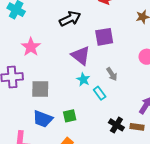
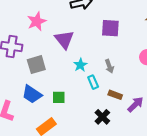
purple triangle: (81, 56) -> (64, 40), moved
gray square: (40, 89) -> (36, 65), turned -30
brown rectangle: (137, 127) -> (115, 95), moved

